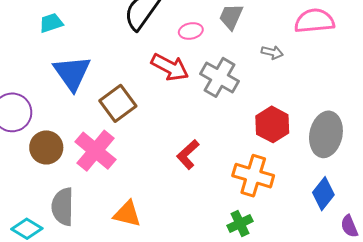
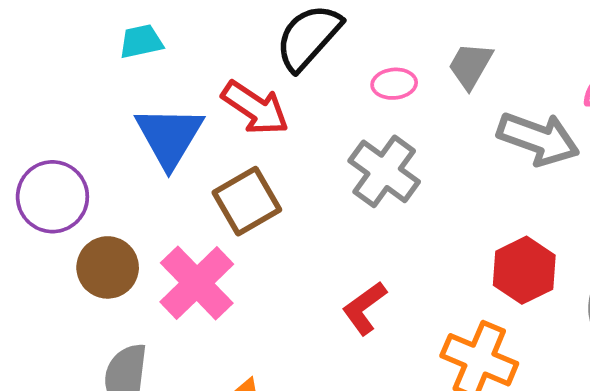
gray arrow: (272, 52) -> (538, 139), size x2.0
red arrow: (170, 67) -> (255, 108), moved
gray cross: (220, 77) -> (384, 171), moved

